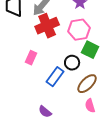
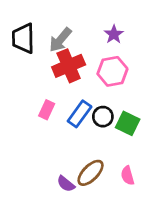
green square: (90, 50) -> (128, 123), moved
blue rectangle: (55, 77) -> (80, 114), moved
brown ellipse: (87, 84) -> (91, 173), moved

